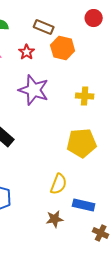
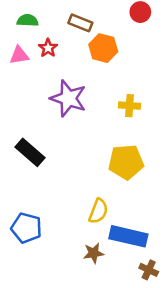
red star: (27, 52) -> (48, 48), moved
blue rectangle: (84, 205) -> (128, 236), size x1.4

